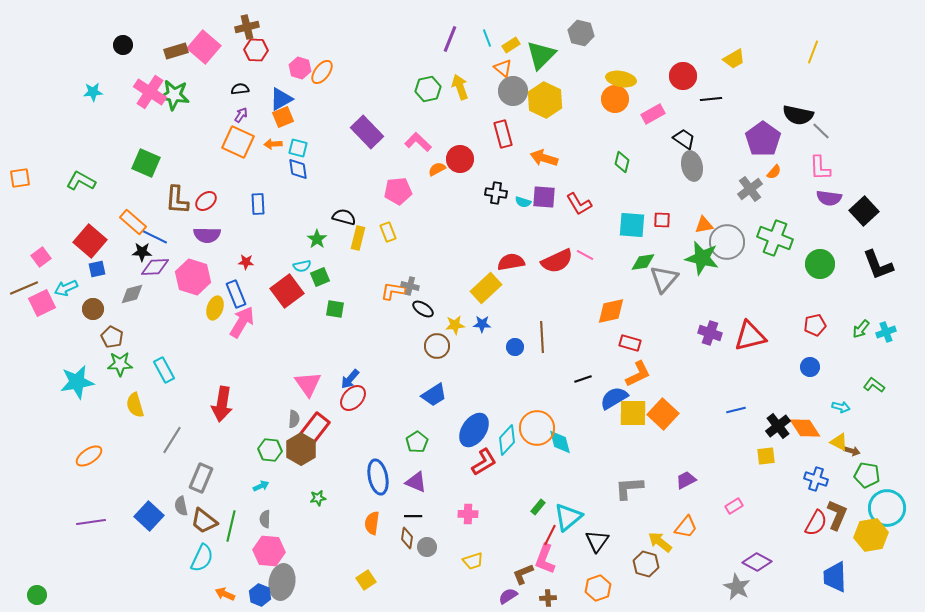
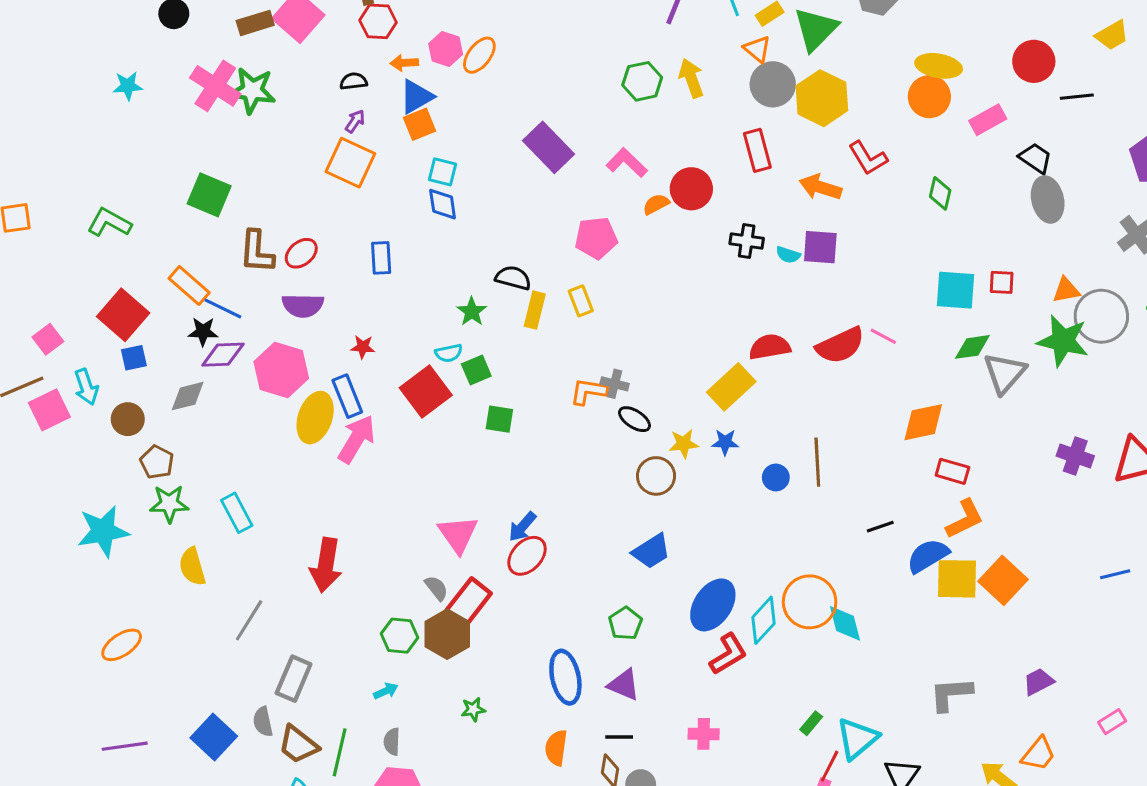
orange arrow: (273, 144) -> (404, 63), moved
red L-shape: (579, 204) -> (868, 158), moved
cyan arrow: (66, 288) -> (86, 387), turned -85
yellow ellipse: (215, 308) -> (315, 418), size x1.4
gray semicircle: (294, 419) -> (436, 588), turned -42

